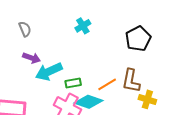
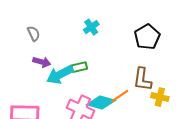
green rectangle: (73, 83) -> (79, 67), moved
orange line: (107, 84) -> (120, 96), moved

